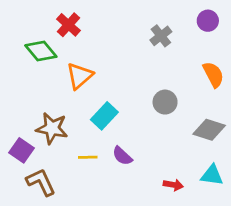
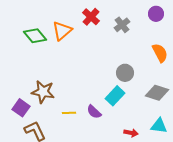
red cross: (68, 25) -> (91, 17), moved
orange triangle: (80, 76) -> (62, 31), moved
cyan rectangle: (104, 116) -> (115, 96), moved

